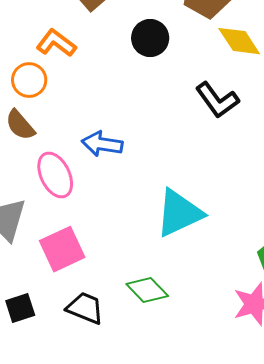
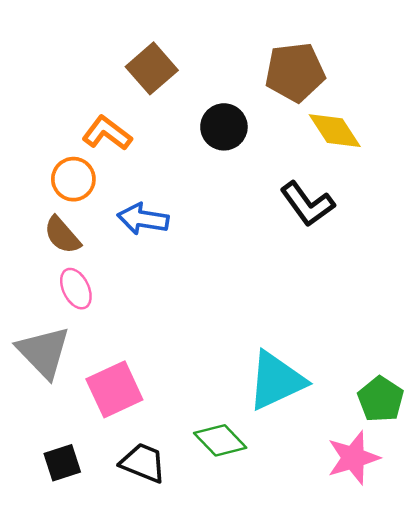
blue arrow: (102, 144) -> (143, 219), moved
pink ellipse: (55, 175) -> (76, 289), moved, size x0.7
cyan triangle: (179, 213) -> (276, 381), moved

